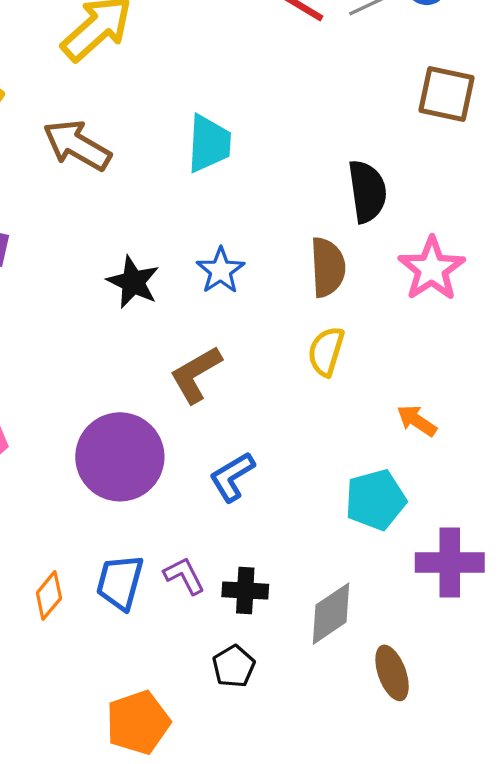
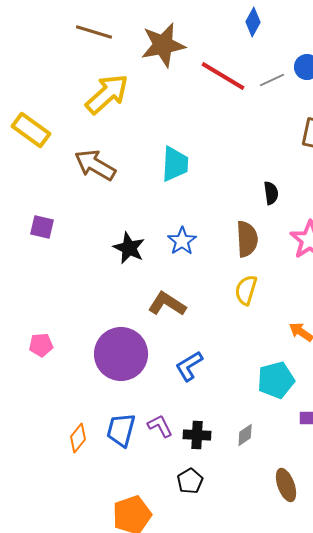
black semicircle: (367, 191) -> (271, 193), size x0.6
brown L-shape: (196, 374) -> (167, 304), turned 63
gray diamond: (331, 614) -> (245, 435), moved, size x0.6

